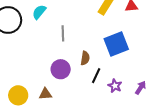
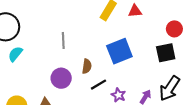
cyan semicircle: (39, 12) -> (15, 54), moved
black line: (96, 76) -> (99, 85), turned 35

